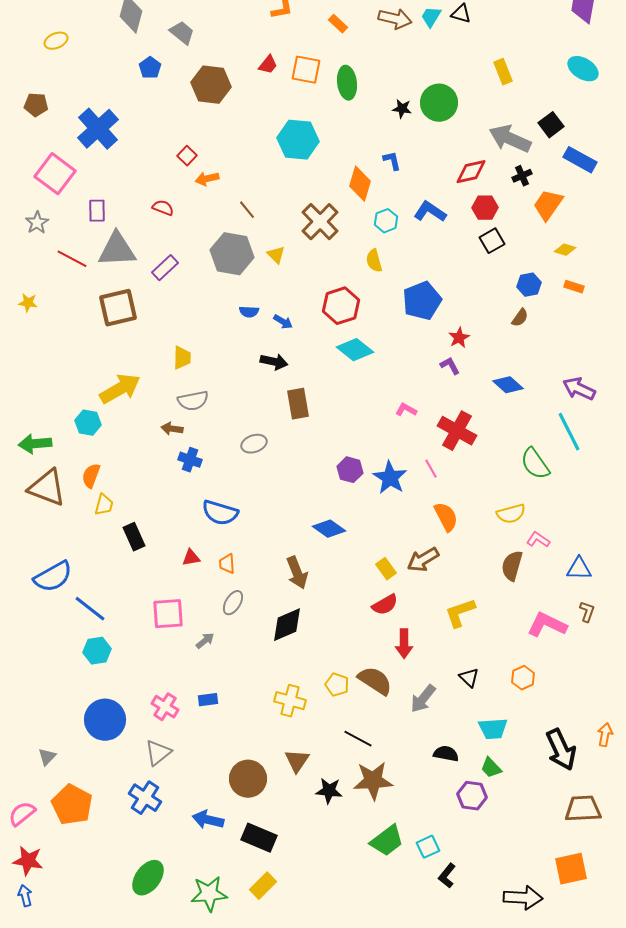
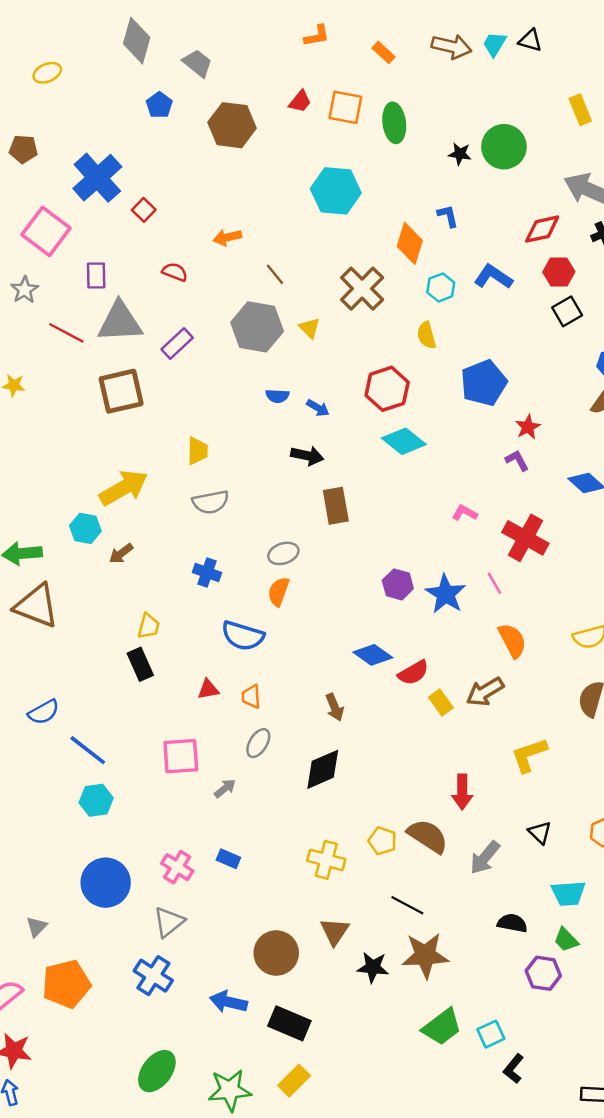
red square: (187, 156) -> (144, 210), moved
brown arrow: (172, 429) -> (121, 553), moved, turned -45
orange semicircle: (91, 476) -> (279, 592), moved
yellow trapezoid: (104, 505) -> (149, 626), moved
brown arrow: (297, 573) -> (335, 707), size x0.7
blue semicircle: (53, 577) -> (44, 712), size x0.7
red semicircle: (385, 605) -> (413, 673), moved
blue rectangle: (208, 700) -> (228, 859), turned 30
orange pentagon: (72, 805) -> (66, 984), turned 30

